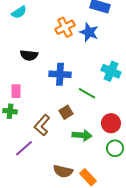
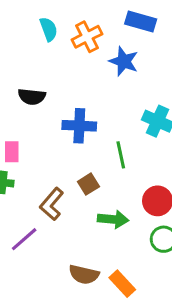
cyan semicircle: (19, 12) -> (49, 29), moved, turned -77
orange cross: (65, 27) -> (87, 37), moved
green line: (87, 93) -> (121, 155), turned 48

